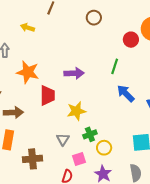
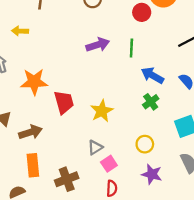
purple arrow: (74, 73) -> (98, 45), moved
green cross: (90, 134) -> (151, 102), moved
gray triangle: (63, 139) -> (95, 147), turned 40
pink square: (79, 159) -> (109, 164), moved

